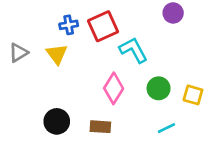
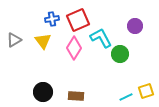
purple circle: (173, 13) -> (135, 26), moved
pink diamond: (114, 88) -> (74, 48), moved
green circle: (159, 88) -> (120, 54), moved
yellow square: (193, 95) -> (146, 91), moved, turned -35

